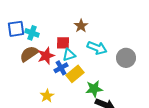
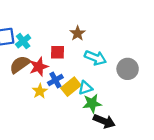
cyan cross: (32, 33) -> (23, 41), turned 32
cyan triangle: (69, 55) -> (85, 88), moved
yellow star: (47, 96) -> (40, 91), moved

